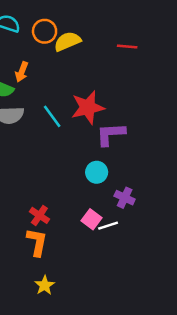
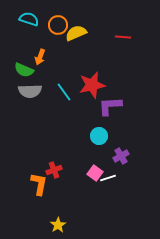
purple cross: (125, 198) -> (121, 156), turned 35
red cross: (39, 215) -> (54, 170), turned 35
orange L-shape: (37, 242) -> (39, 184), moved

